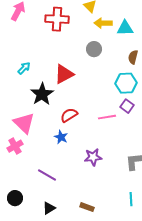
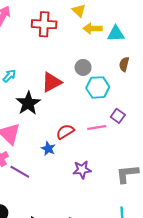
gray circle: (94, 49) -> (83, 67), moved
cyan hexagon: (126, 83) -> (98, 87), moved
red semicircle: (69, 115) -> (65, 132), moved
purple line: (47, 175) -> (20, 172), moved

